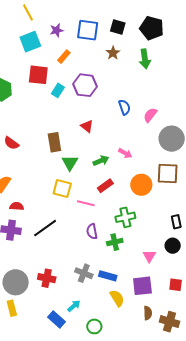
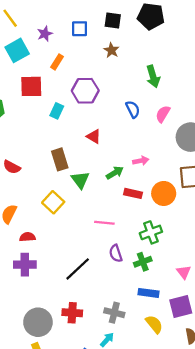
blue square: (88, 30) -> (80, 29), size x0.7
green arrow: (145, 59) -> (153, 76), moved
cyan rectangle: (58, 90) -> (57, 111), moved
pink arrow: (125, 153) -> (141, 161), turned -32
red rectangle: (105, 186) -> (133, 193), moved, turned 56
yellow square: (62, 189) -> (53, 202), moved, turned 36
black line: (45, 228) -> (78, 269), moved
gray cross: (84, 273) -> (114, 313), moved
blue rectangle: (108, 276) -> (148, 293), moved

